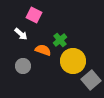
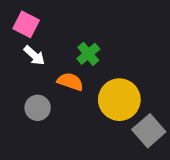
pink square: (34, 15) -> (26, 24), moved
green cross: (60, 40) -> (88, 54), moved

